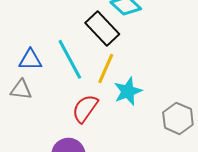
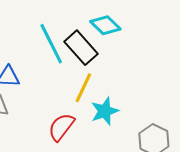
cyan line: (70, 59) -> (51, 44), moved

